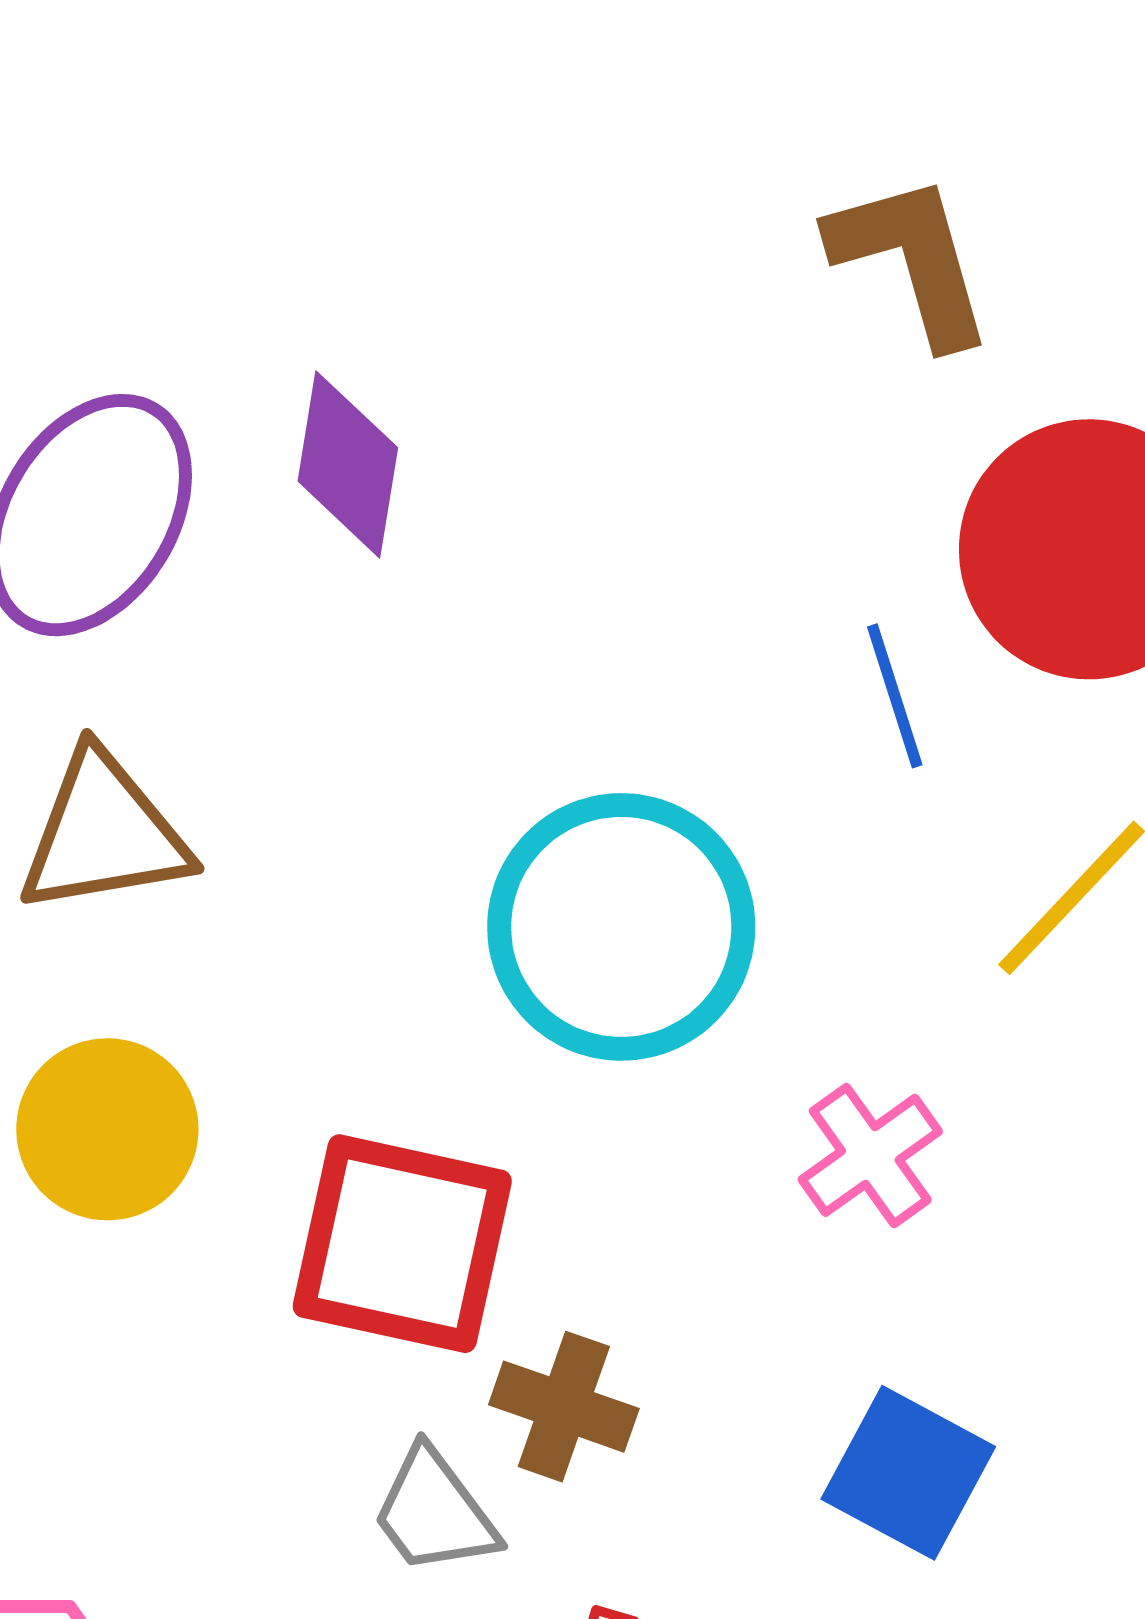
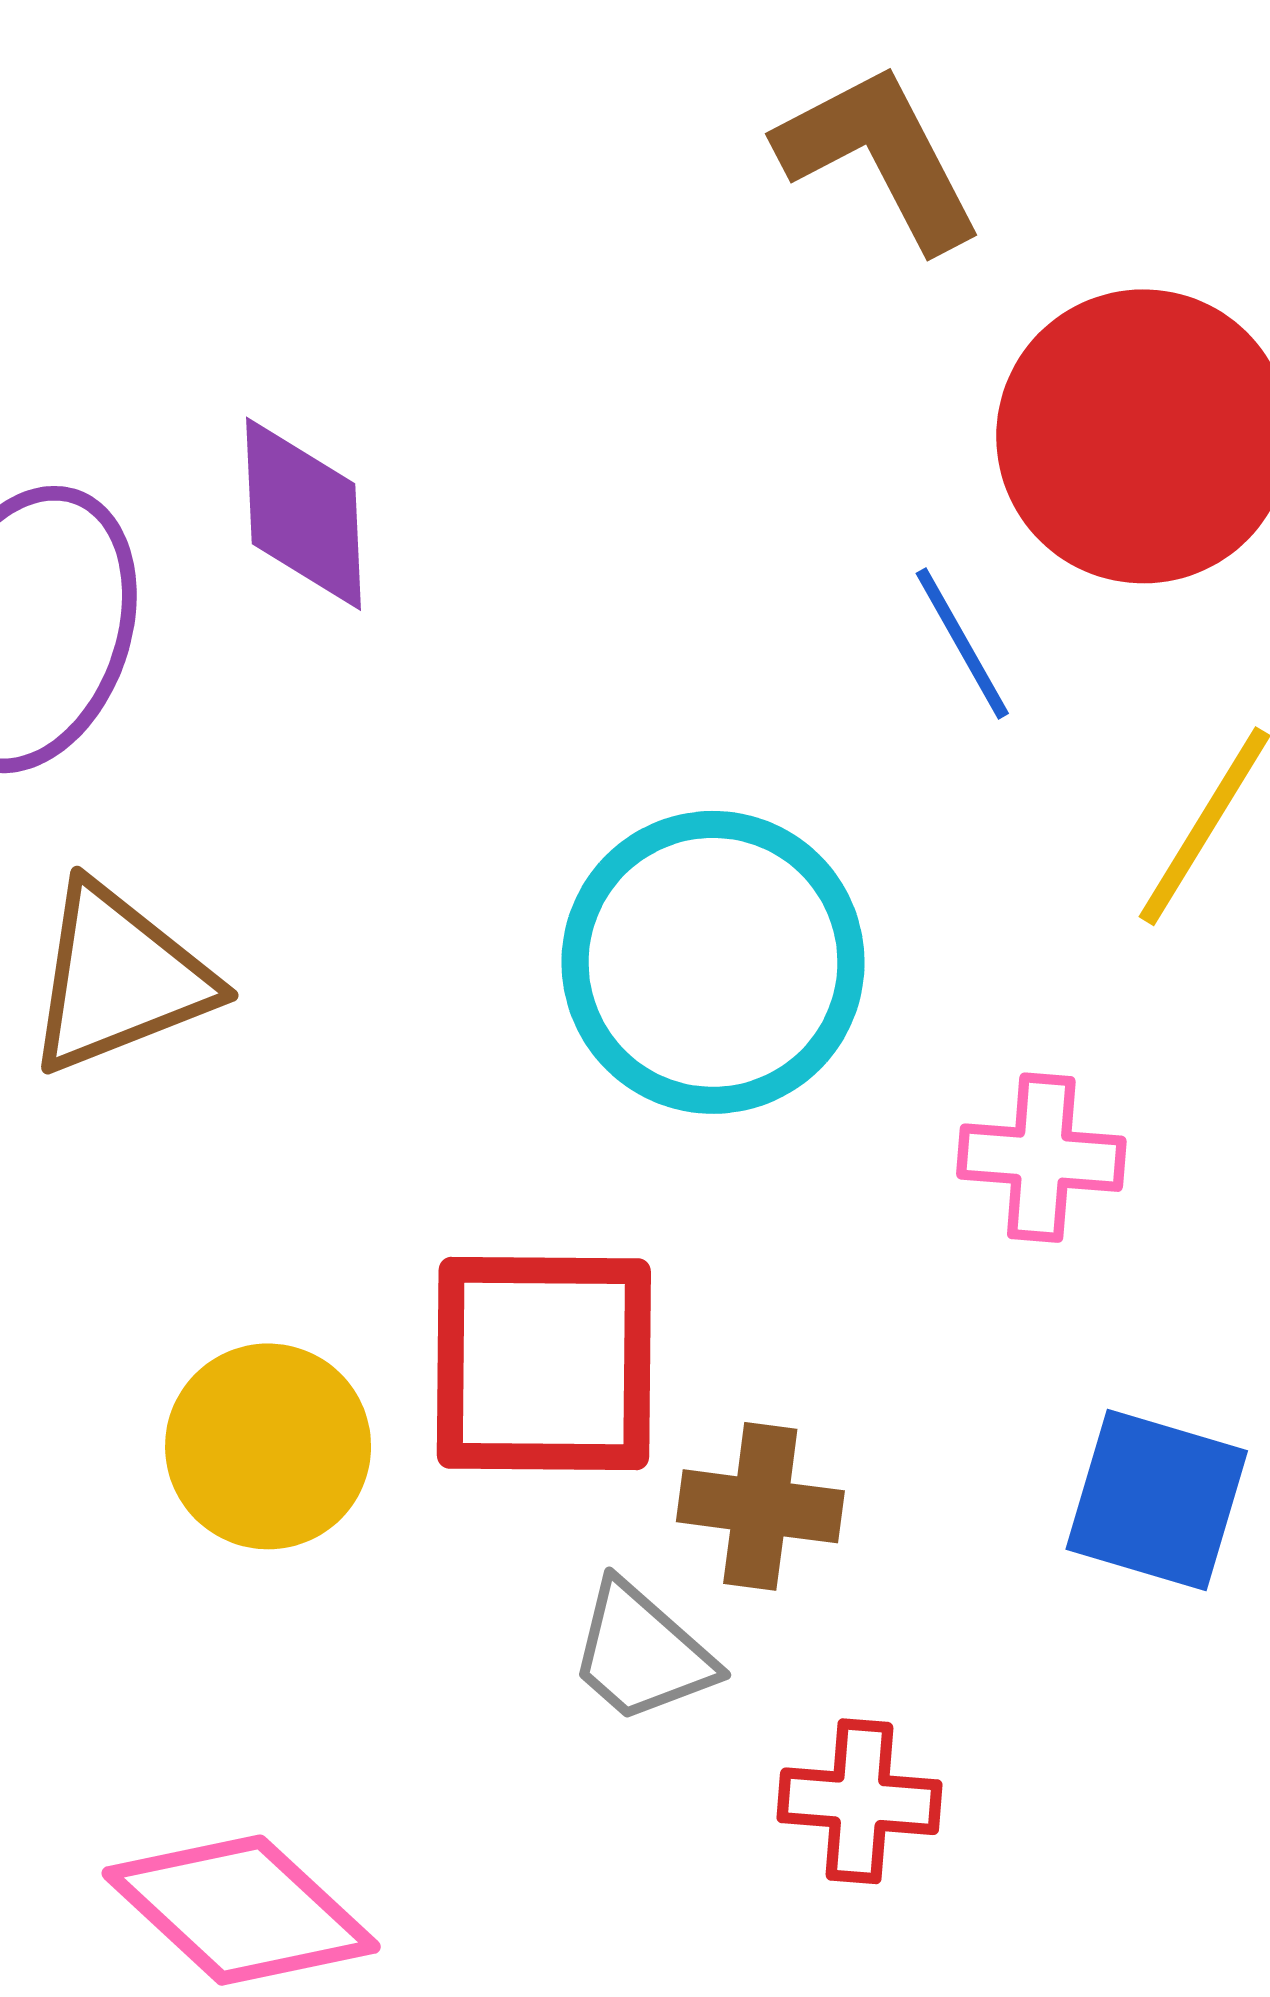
yellow circle: (107, 1129) -> (268, 1446), moved
pink cross: (870, 1155) -> (1041, 1158), turned -38

